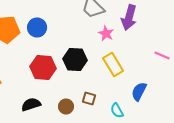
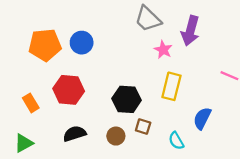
black hexagon: (75, 60) -> (127, 99), moved
yellow rectangle: (113, 64) -> (171, 86), turned 45
red hexagon: (43, 68) -> (69, 90), moved

